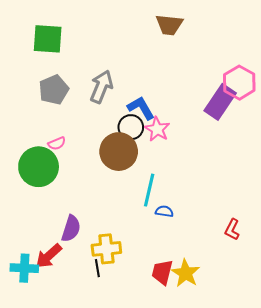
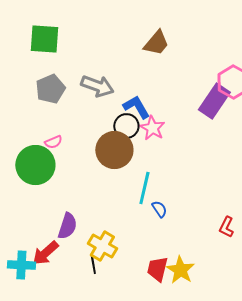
brown trapezoid: (169, 25) -> (156, 43), moved, turned -56
gray arrow: (101, 87) -> (97, 86), turned 88
blue semicircle: (164, 211) -> (159, 209), turned 48
yellow cross: (106, 249) -> (102, 246), turned 36

